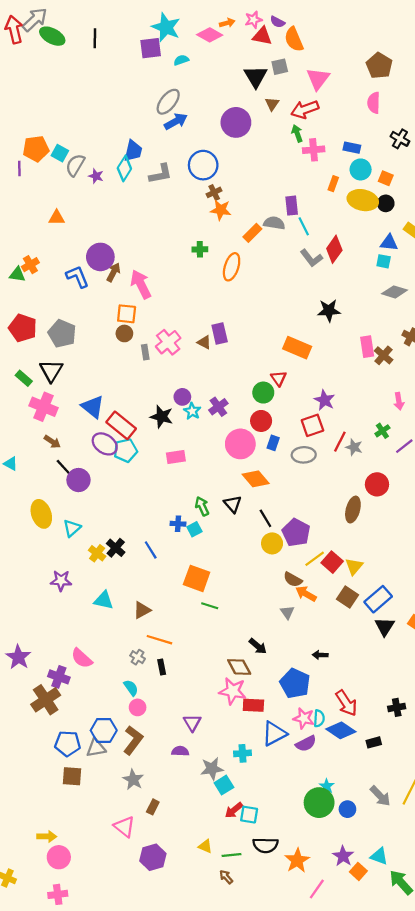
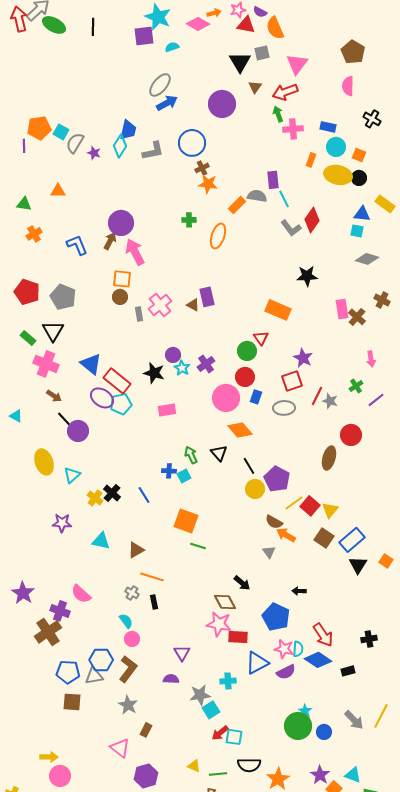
purple circle: (100, 257) -> (121, 223), moved
green triangle: (17, 274) -> (24, 204), moved

